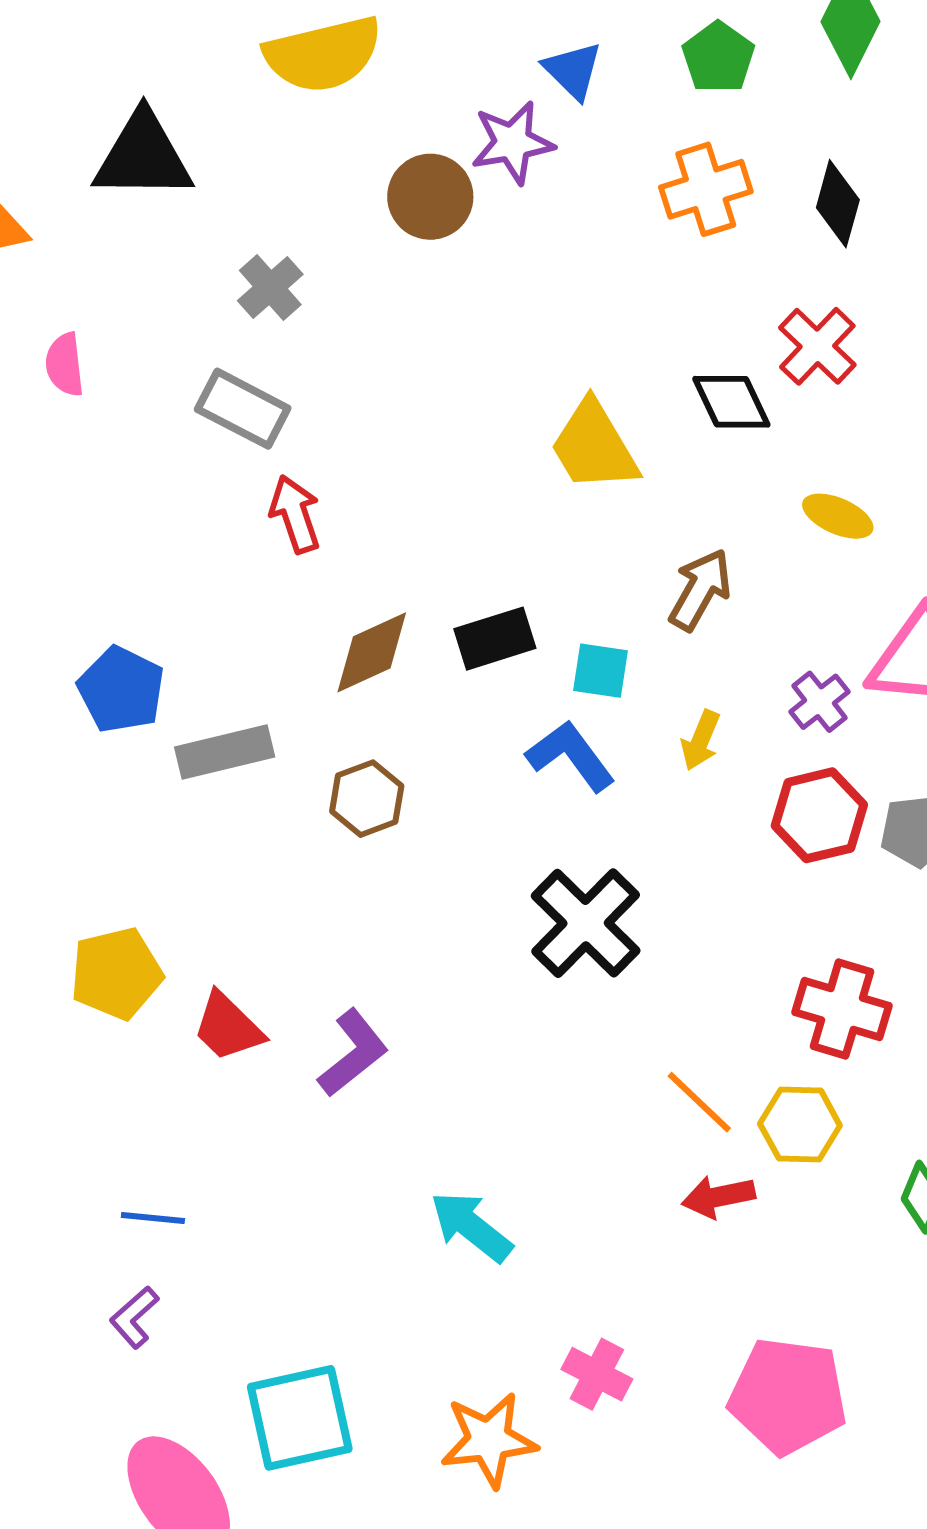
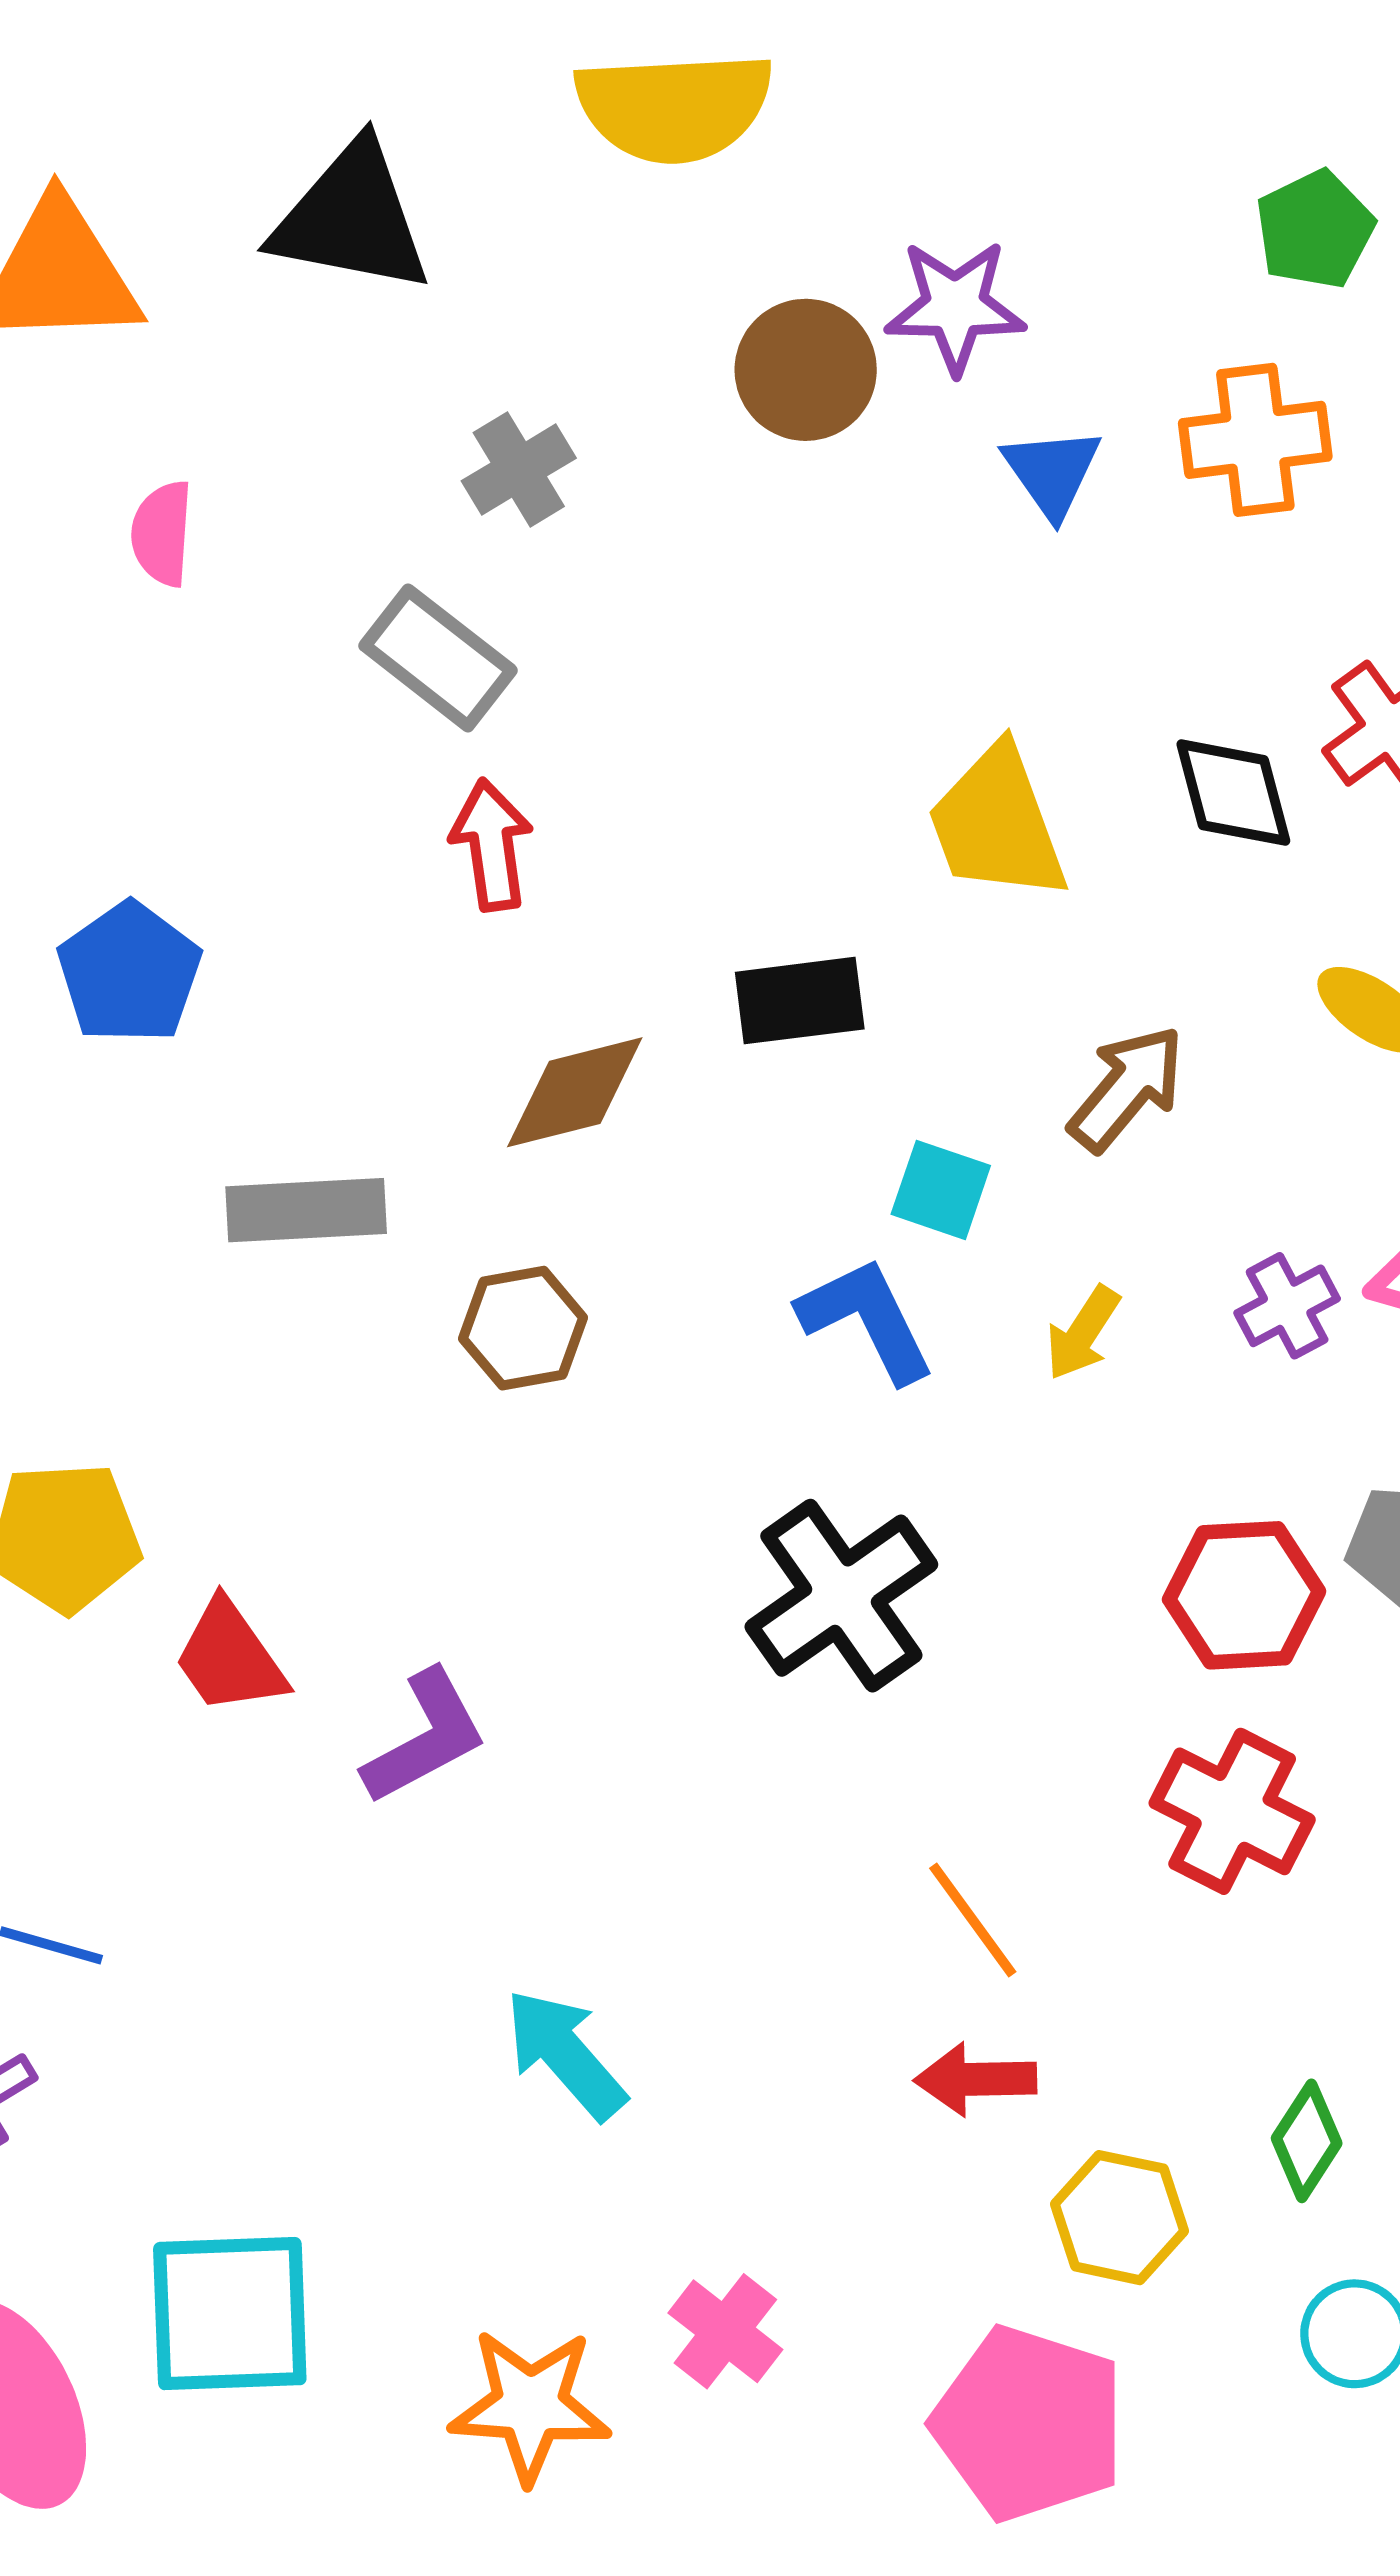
blue triangle: (573, 70) -> (1052, 472), moved
black rectangle: (495, 639) -> (800, 1001), moved
blue pentagon: (121, 690) -> (129, 973), moved
red hexagon: (819, 815) -> (1244, 1595), moved
yellow hexagon: (800, 1125) -> (1119, 2218), moved

